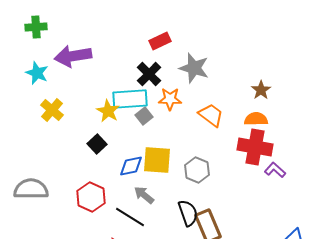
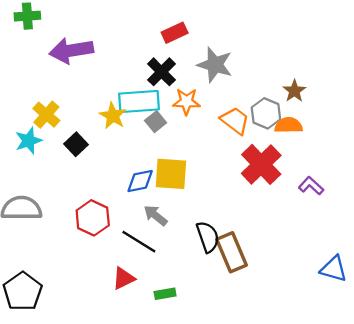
cyan star: (37, 73) -> (29, 141), moved, turned 30
black square: (97, 144) -> (76, 144), moved
red cross: (255, 147) -> (261, 164), moved, turned 36
gray hexagon: (197, 170) -> (266, 113), moved

